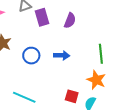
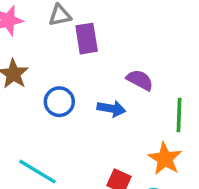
purple semicircle: (70, 21) -> (140, 80), moved, turned -91

